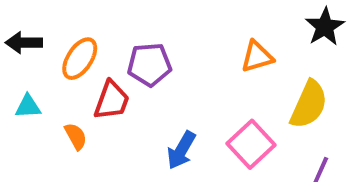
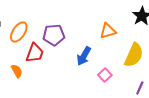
pink square: (251, 144) -> (105, 75), size x0.6
blue arrow: (181, 150) -> (84, 56), moved

